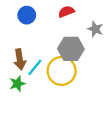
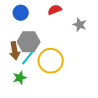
gray hexagon: (71, 49) -> (29, 42), moved
green star: (17, 84) -> (20, 78), moved

